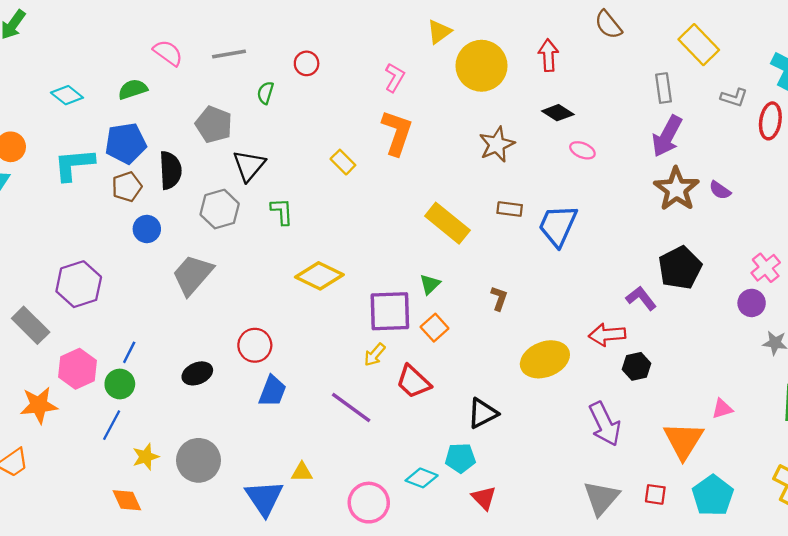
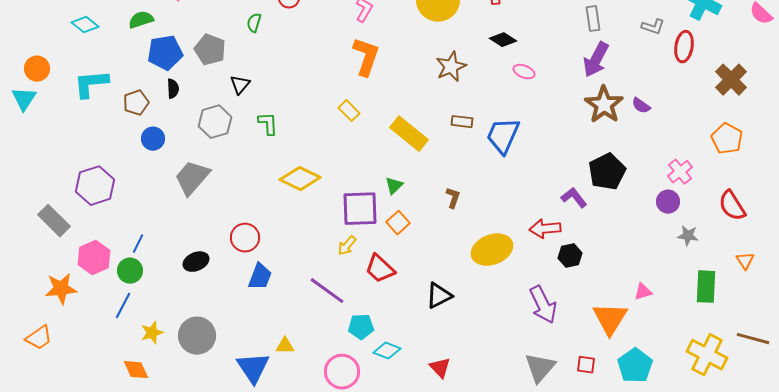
blue pentagon: (126, 143) -> (165, 53), moved
yellow rectangle: (343, 162) -> (349, 111), moved
black triangle: (249, 166) -> (240, 85), size x0.7
black semicircle: (170, 170) -> (173, 89), size x0.6
cyan pentagon: (460, 458) -> (361, 327), moved

